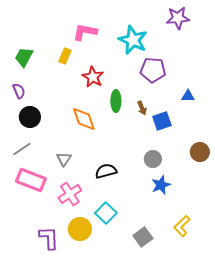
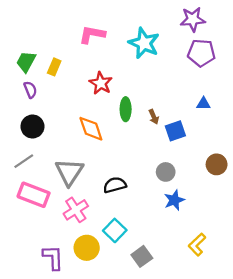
yellow rectangle: (65, 56) -> (54, 67), moved
purple pentagon: (153, 70) -> (201, 53), moved
purple semicircle: (19, 91) -> (30, 90), moved
gray triangle: (64, 159) -> (69, 172), size x1.8
gray square: (143, 237) -> (142, 256), moved

